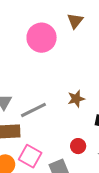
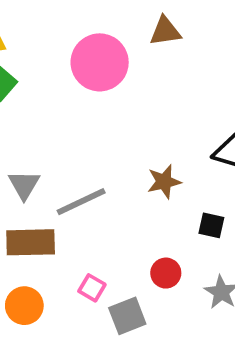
brown triangle: (75, 21) -> (165, 31), turned 42
pink square: (30, 156) -> (92, 288), moved, size x0.6

